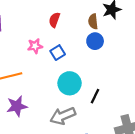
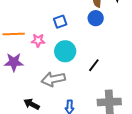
pink star: (35, 46) -> (38, 40), moved
black line: (95, 96) -> (94, 65), moved

